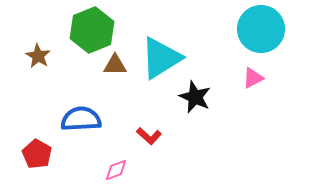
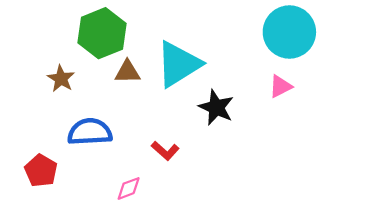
brown star: (38, 56) -> (61, 79), moved

